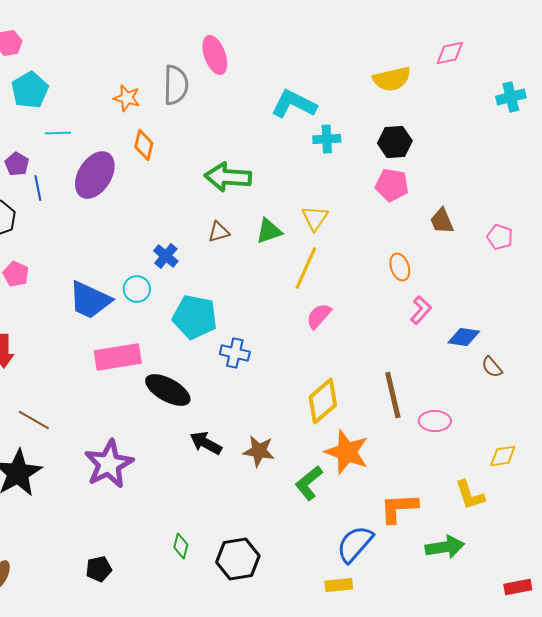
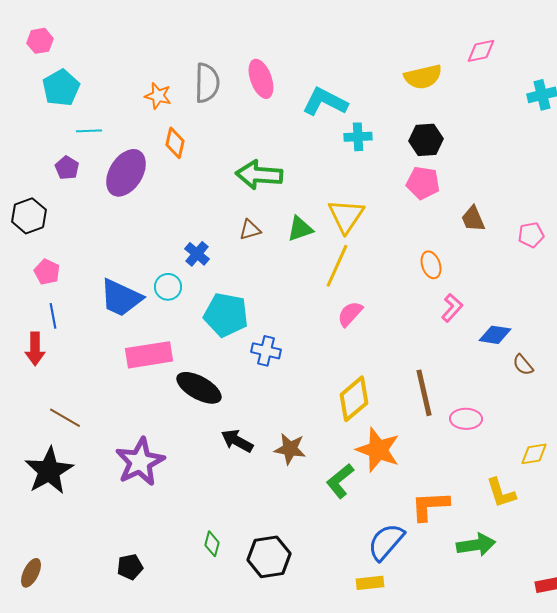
pink ellipse: (215, 55) -> (261, 79), moved
purple pentagon: (17, 164) -> (67, 168), moved
blue line: (38, 188) -> (53, 316), moved
yellow triangle: (315, 218) -> (346, 216), size x1.4
pink pentagon: (500, 237) -> (531, 235), turned -30

